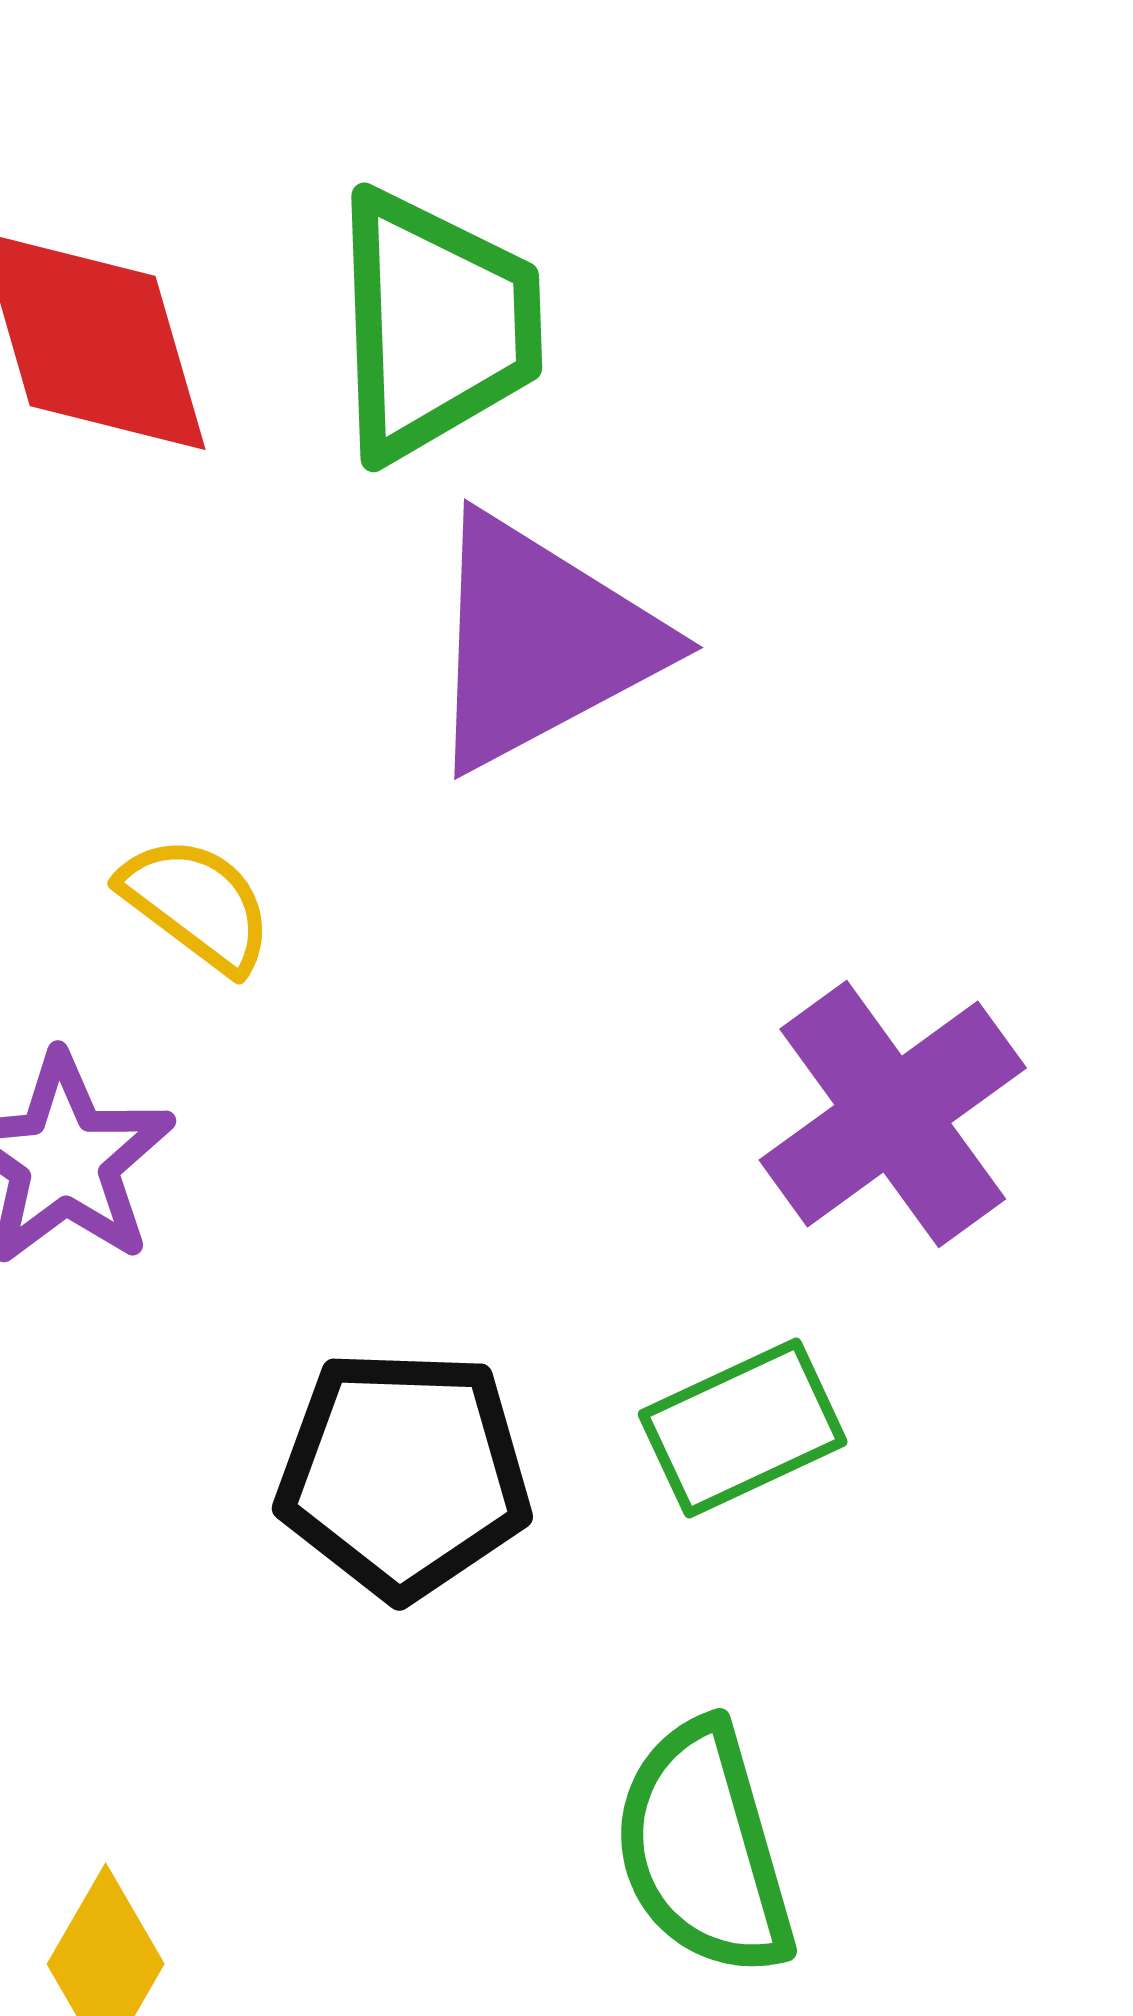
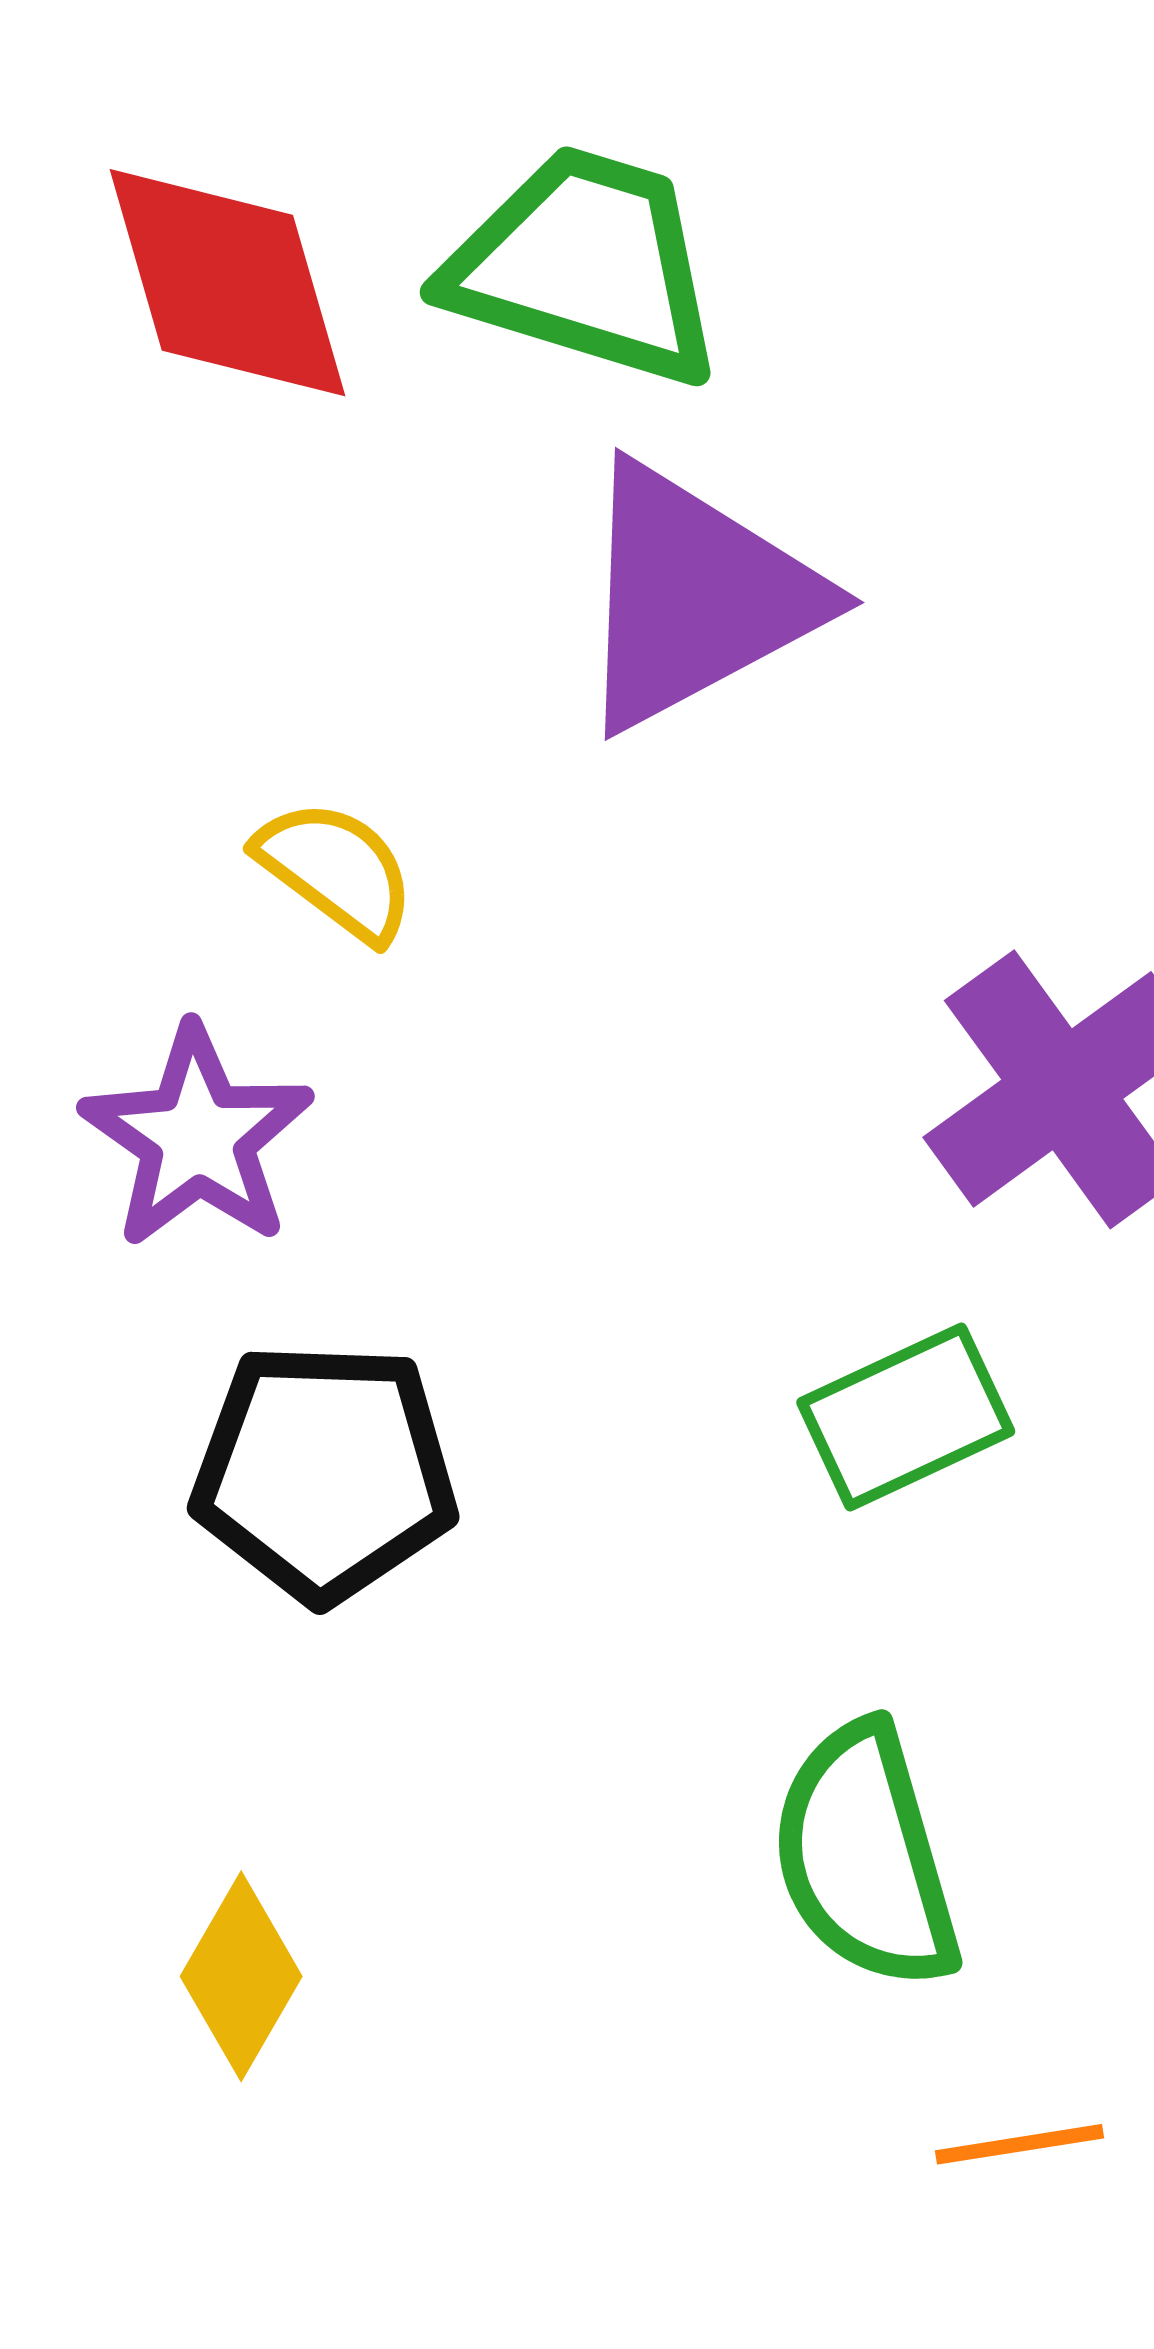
green trapezoid: (436, 325) -> (585, 266), turned -71
black pentagon: (404, 1474) -> (325, 1472), moved

